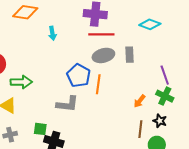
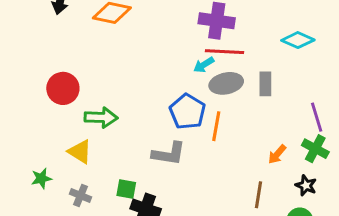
cyan arrow: (52, 33) -> (204, 65), moved, turned 64
brown line: (140, 129) -> (258, 195), moved
gray cross: (10, 135) -> (81, 195), turned 32

